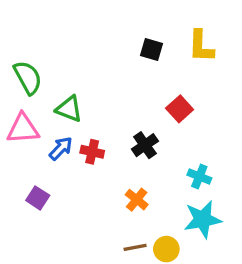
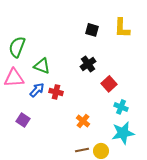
green semicircle: (28, 78) -> (17, 47), turned -130
red square: (180, 109) -> (109, 84), moved
black cross: (145, 145) -> (88, 64), moved

